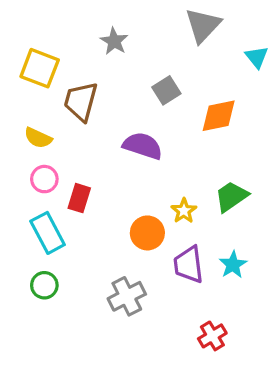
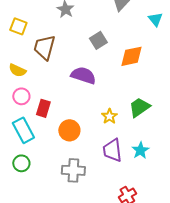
yellow square: (40, 68) -> (18, 26), size x0.7
orange circle: (147, 233) -> (69, 130), moved
gray cross: (127, 296) -> (73, 170), turned 30

